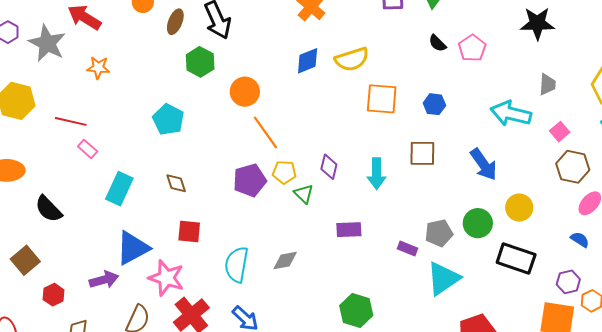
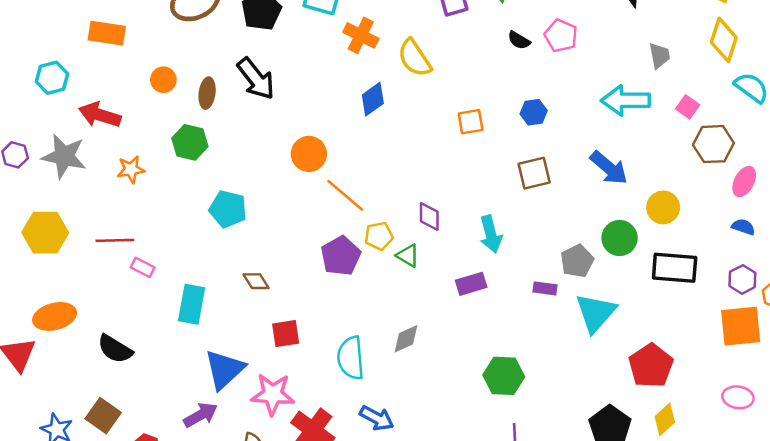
yellow semicircle: (352, 59) -> (415, 58), moved, turned 88
green hexagon: (200, 62) -> (190, 142), moved
orange square: (382, 99) -> (471, 122), size x0.7
cyan arrow: (377, 174) -> (491, 234), moved

